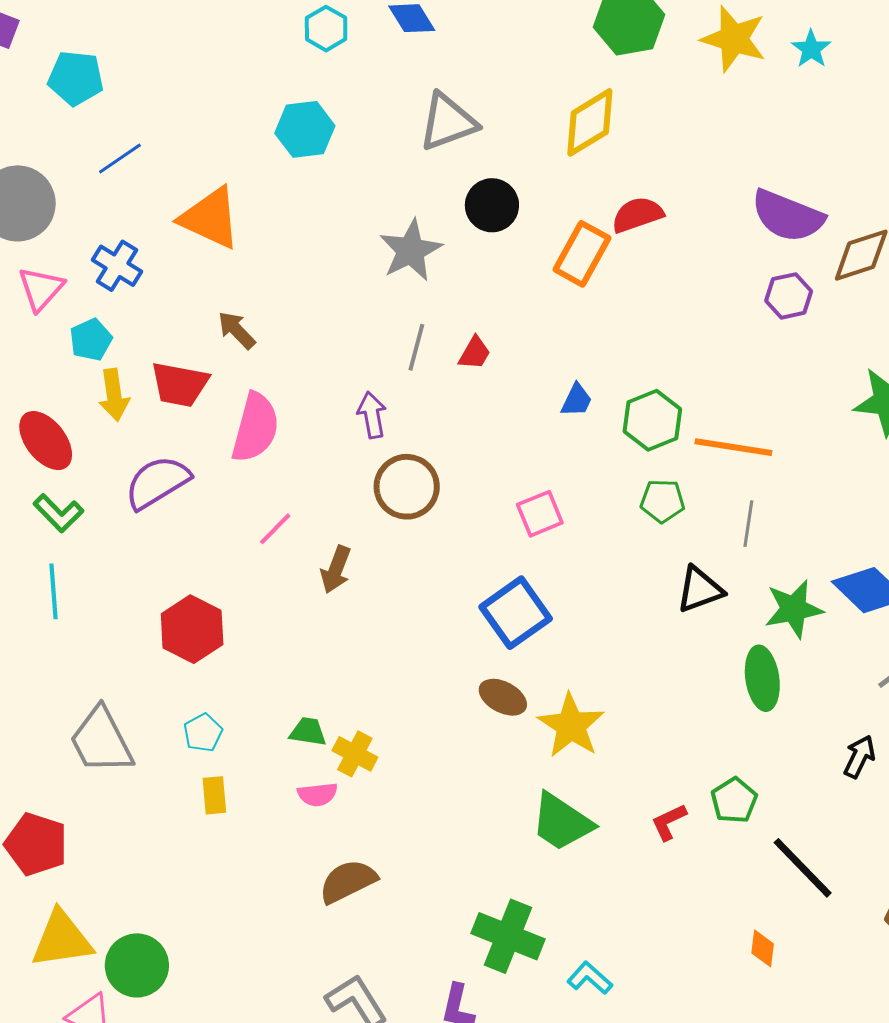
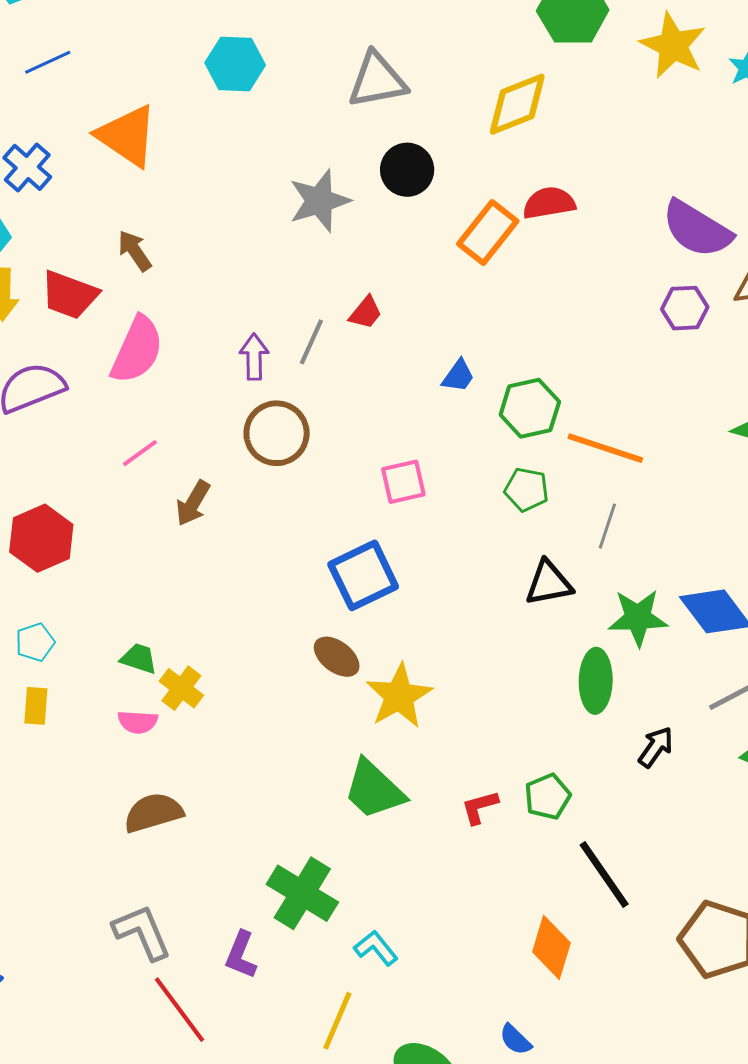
gray line: (416, 347) -> (311, 342), moved
black arrow: (859, 757) -> (656, 747), moved
orange diamond: (763, 948) -> (551, 947), size x1.6

